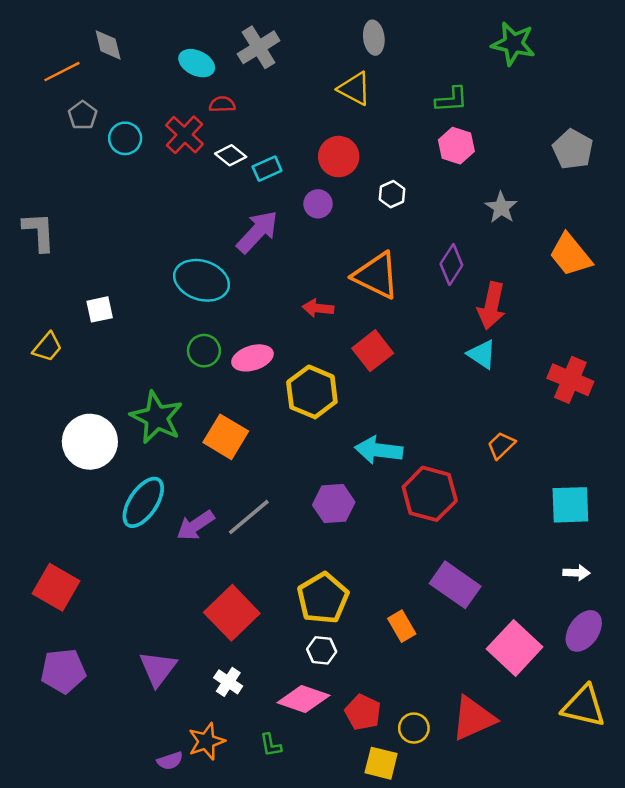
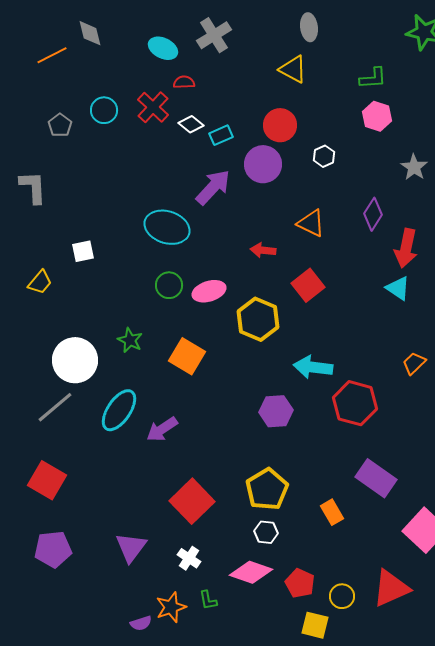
gray pentagon: (83, 115) -> (60, 125), moved
purple circle: (318, 204) -> (263, 164), size x1.6
orange triangle: (376, 275) -> (311, 223), size x0.7
green star: (157, 417) -> (130, 340), size x0.6
gray line: (249, 517) -> (55, 407), moved
green L-shape: (271, 745) -> (208, 600), moved

